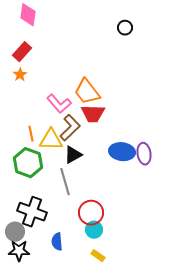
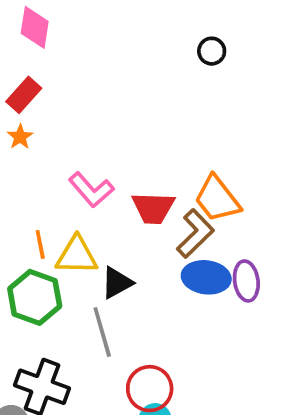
orange trapezoid: (87, 92) -> (217, 199), moved
brown L-shape: (70, 128) -> (195, 234), moved

